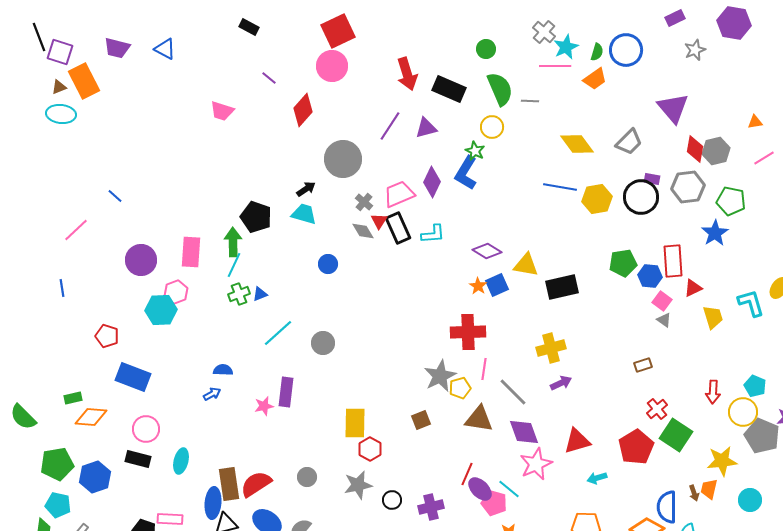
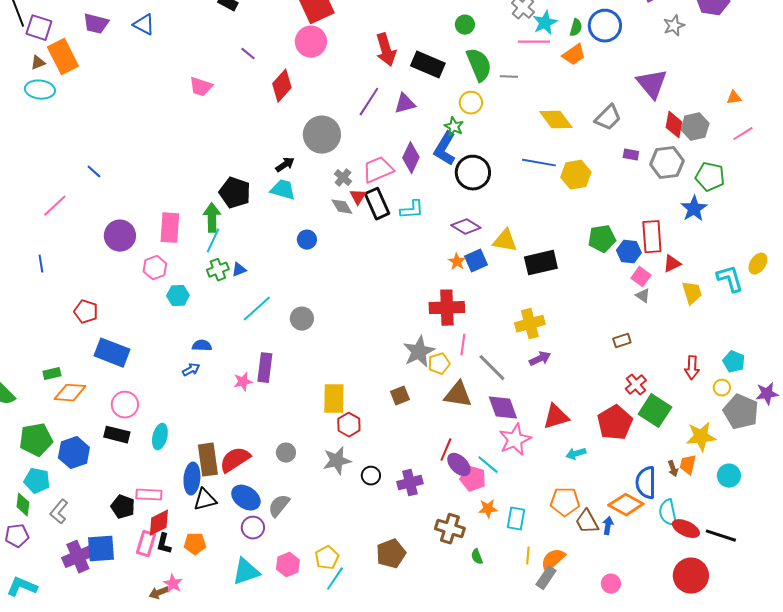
black circle: (641, 197) -> (473, 173), moved
cyan hexagon: (161, 310) -> (178, 296), moved, size x0.7
yellow circle: (743, 412) -> (722, 388), size x0.6

